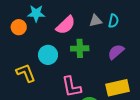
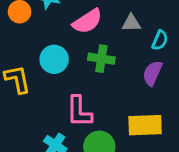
cyan semicircle: (114, 21) -> (160, 40), moved
purple semicircle: (116, 52) -> (152, 73), turned -36

